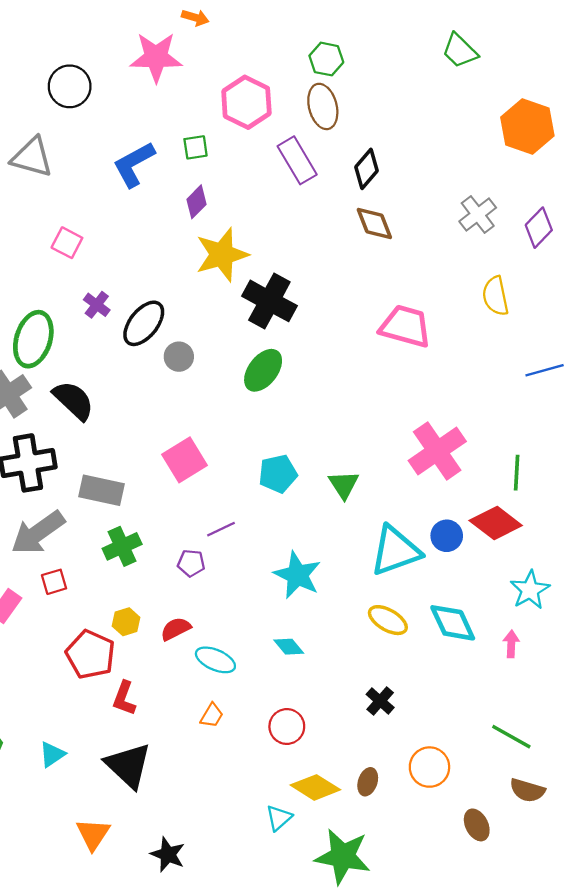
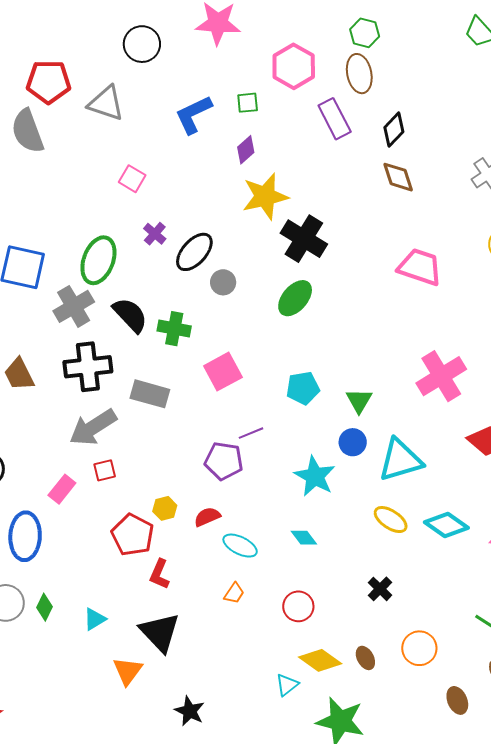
blue circle: (447, 536) -> (353, 442), moved
green cross: (122, 546) -> (174, 329), moved, turned 32
purple pentagon: (191, 563) -> (224, 461), size x1.6
cyan diamond: (453, 623) -> (446, 525), turned -33
brown ellipse: (368, 782) -> (365, 658), turned -50
orange triangle: (93, 834) -> (128, 671), moved

